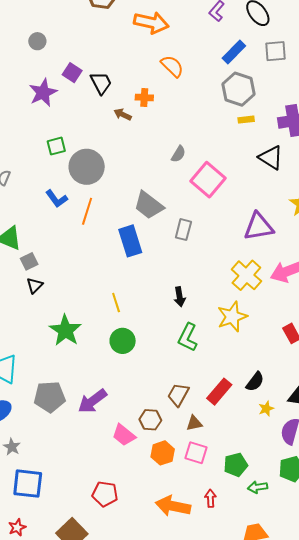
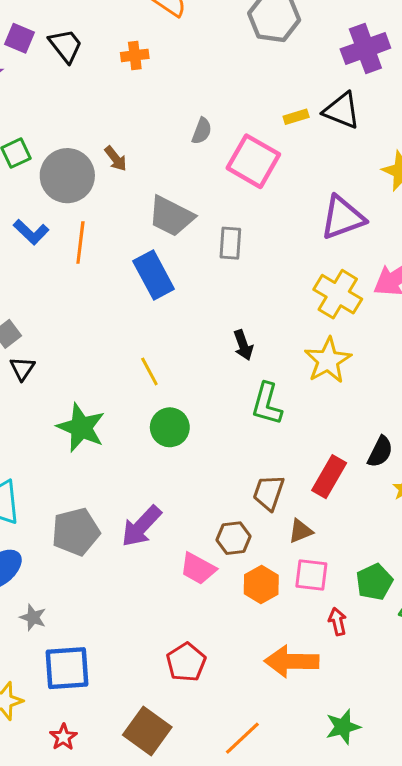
brown arrow: (123, 114) -> (116, 159), moved, turned -144
yellow rectangle: (246, 120) -> (296, 117), moved
red pentagon: (105, 494) -> (186, 662), turned -30
red arrow: (210, 498) -> (338, 622), moved

